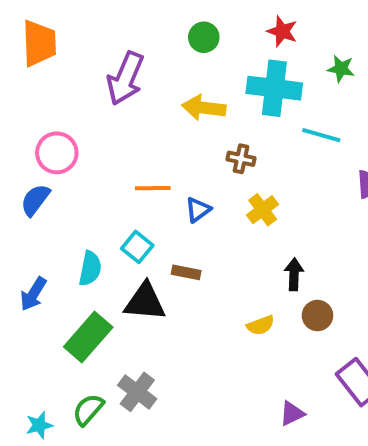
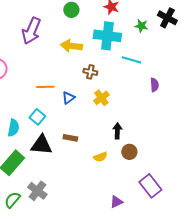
brown rectangle: (186, 272) -> (70, 138), moved

